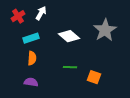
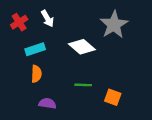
white arrow: (41, 13) -> (47, 18), turned 120
gray star: (105, 30) -> (114, 25), moved
purple semicircle: (31, 82) -> (47, 103), moved

